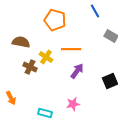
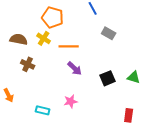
yellow cross: (46, 57) -> (44, 38), moved
purple arrow: (77, 71) -> (75, 68), turned 98

